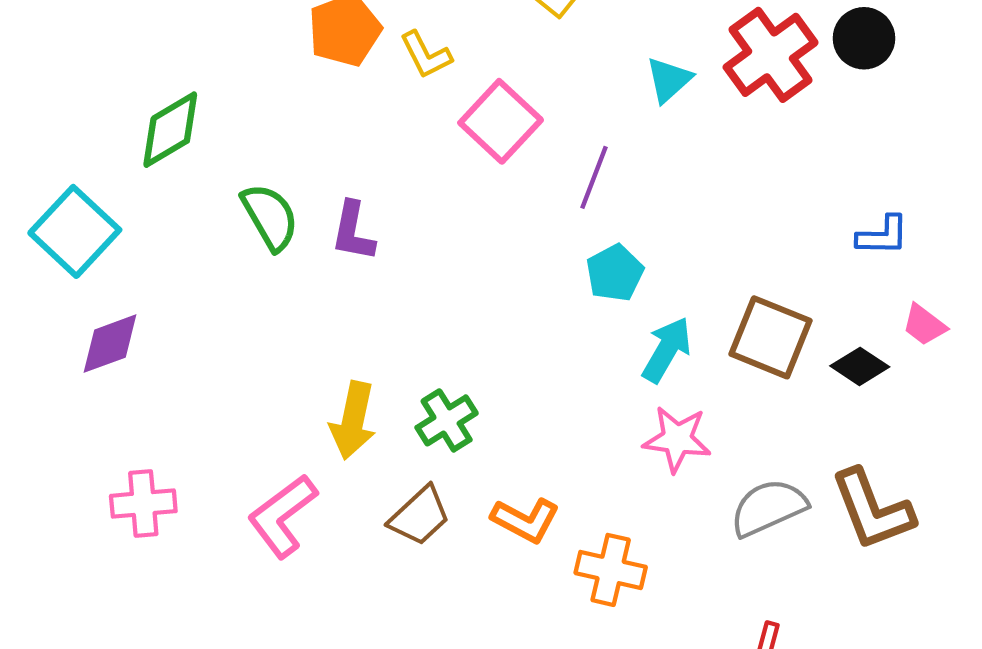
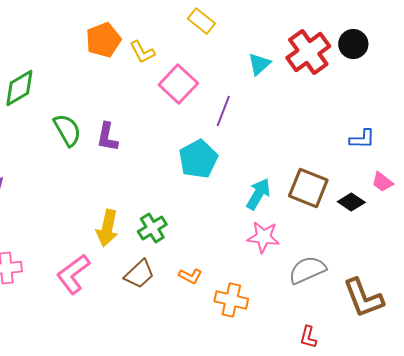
cyan pentagon: (615, 273) -> (198, 159), moved, size x1.4
brown L-shape: (872, 510) -> (363, 298), moved
orange L-shape: (525, 520) -> (190, 276), size x0.7

